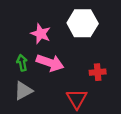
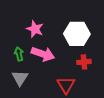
white hexagon: (83, 23) -> (77, 34), moved
gray triangle: (23, 91) -> (20, 78), turned -30

